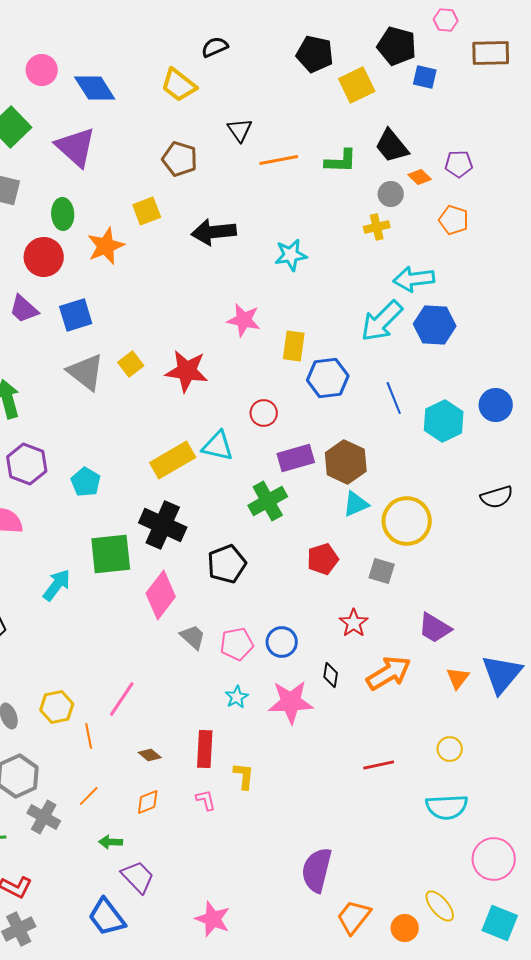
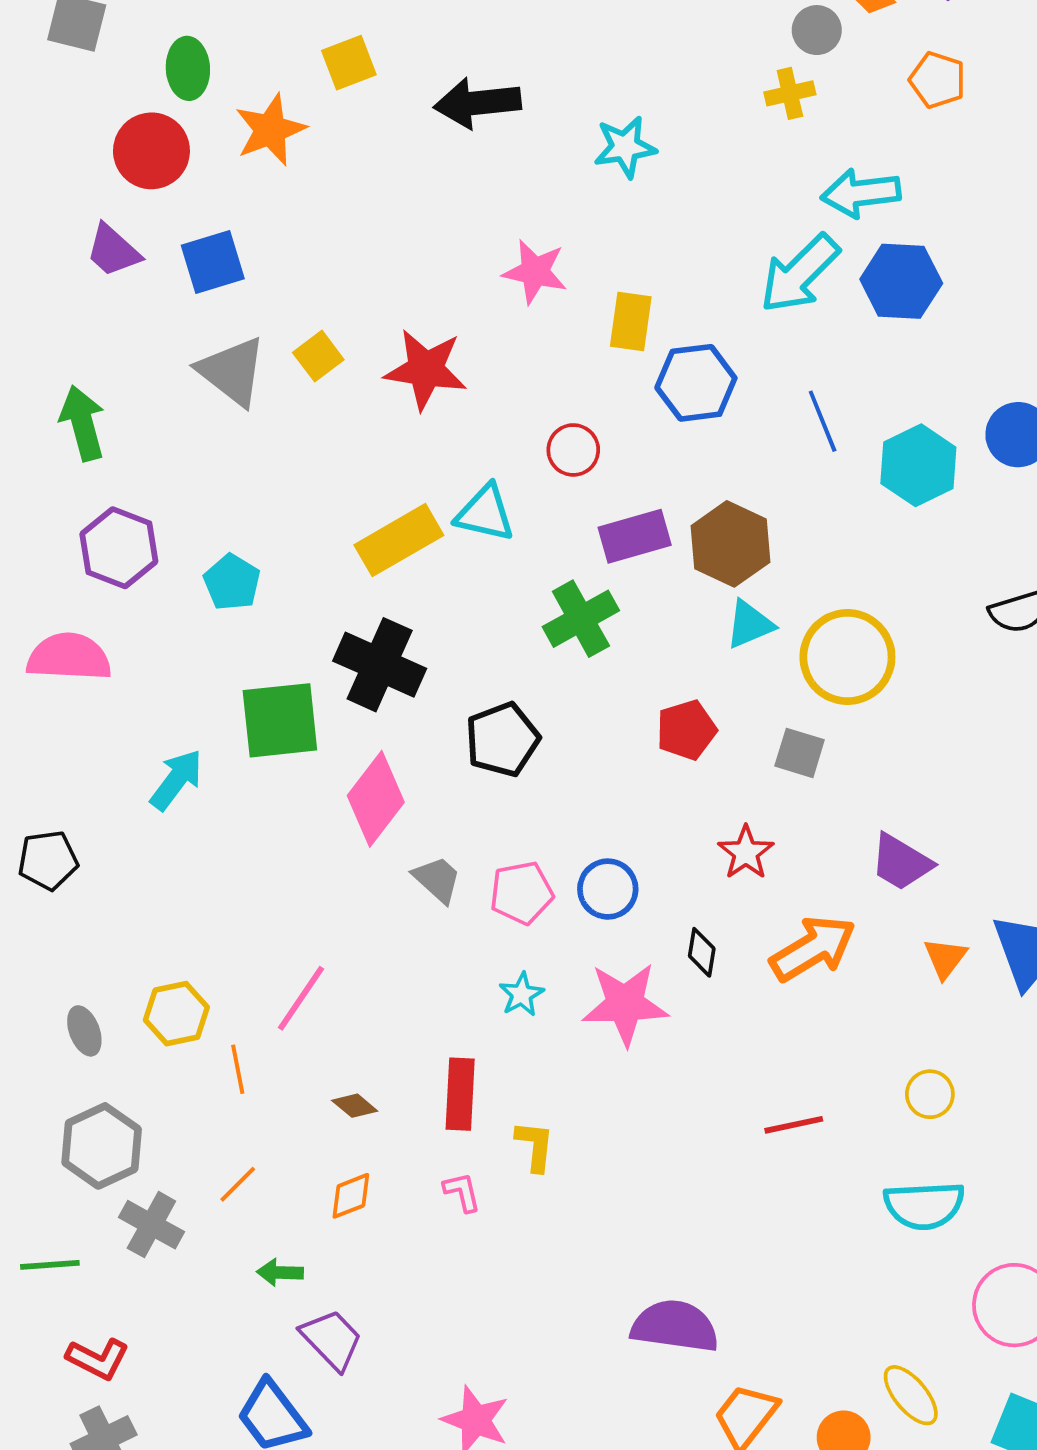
purple semicircle: (317, 870) -> (675, 1326), turned 84

